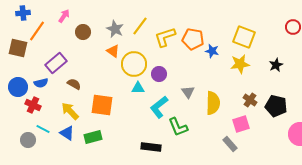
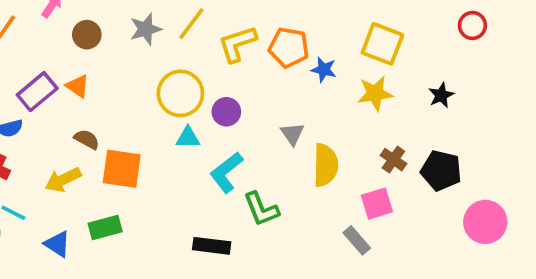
gray star: (115, 29) -> (146, 29), turned 30
orange triangle: (113, 51) -> (78, 86), moved
brown semicircle: (74, 84) -> (87, 139), moved
gray triangle: (188, 92) -> (292, 134), moved
yellow arrow: (70, 111) -> (63, 180), turned -72
blue triangle: (67, 133) -> (57, 244), moved

